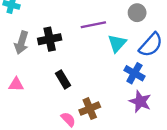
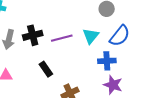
purple line: (93, 25) -> (62, 38), moved
blue cross: (134, 73) -> (107, 61), turned -30

